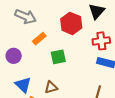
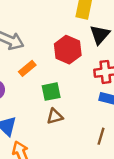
brown triangle: (51, 87) -> (55, 116), moved

